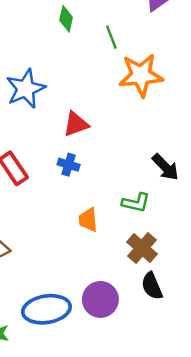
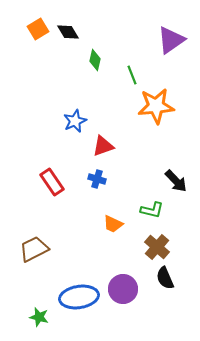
blue star: (26, 89) -> (75, 121), moved, size x0.7
orange trapezoid: (88, 220) -> (113, 224), turned -60

